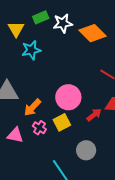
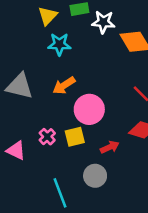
orange arrow: (32, 107) -> (64, 85), moved
red arrow: (94, 115) -> (110, 147), moved
pink triangle: (15, 135) -> (16, 150), moved

